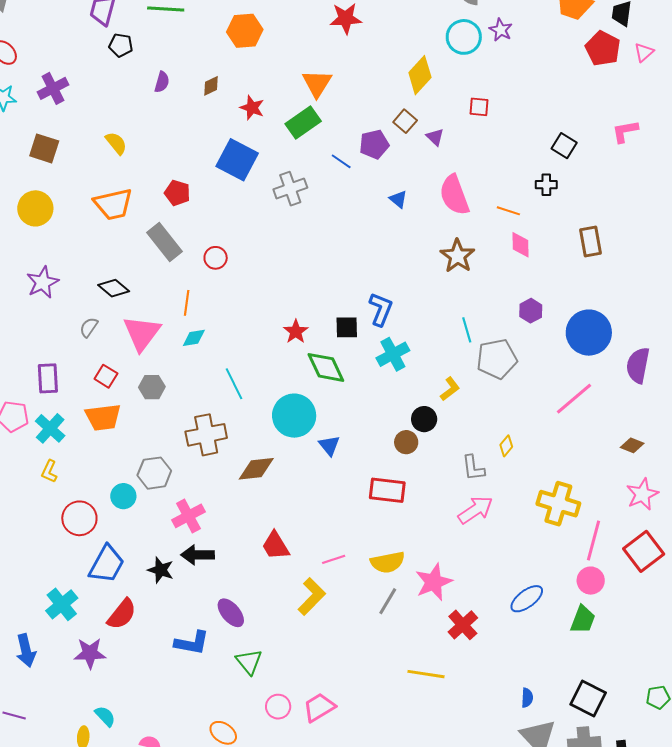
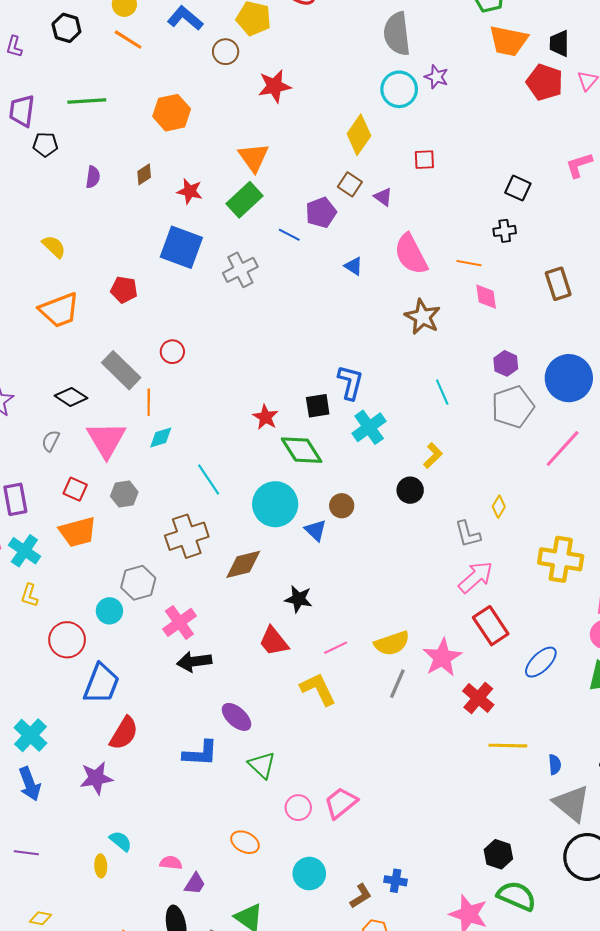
gray rectangle: (164, 242) -> (121, 370), moved
gray pentagon: (497, 359) -> (513, 407), moved
brown circle: (406, 442) -> (342, 506), moved
red rectangle: (387, 490) -> (491, 626), moved, turned 57
black star: (161, 570) -> (298, 599), moved
yellow L-shape: (312, 596) -> (318, 689), turned -63
cyan cross: (62, 604) -> (30, 735), moved
yellow line: (426, 674) -> (508, 746), moved

